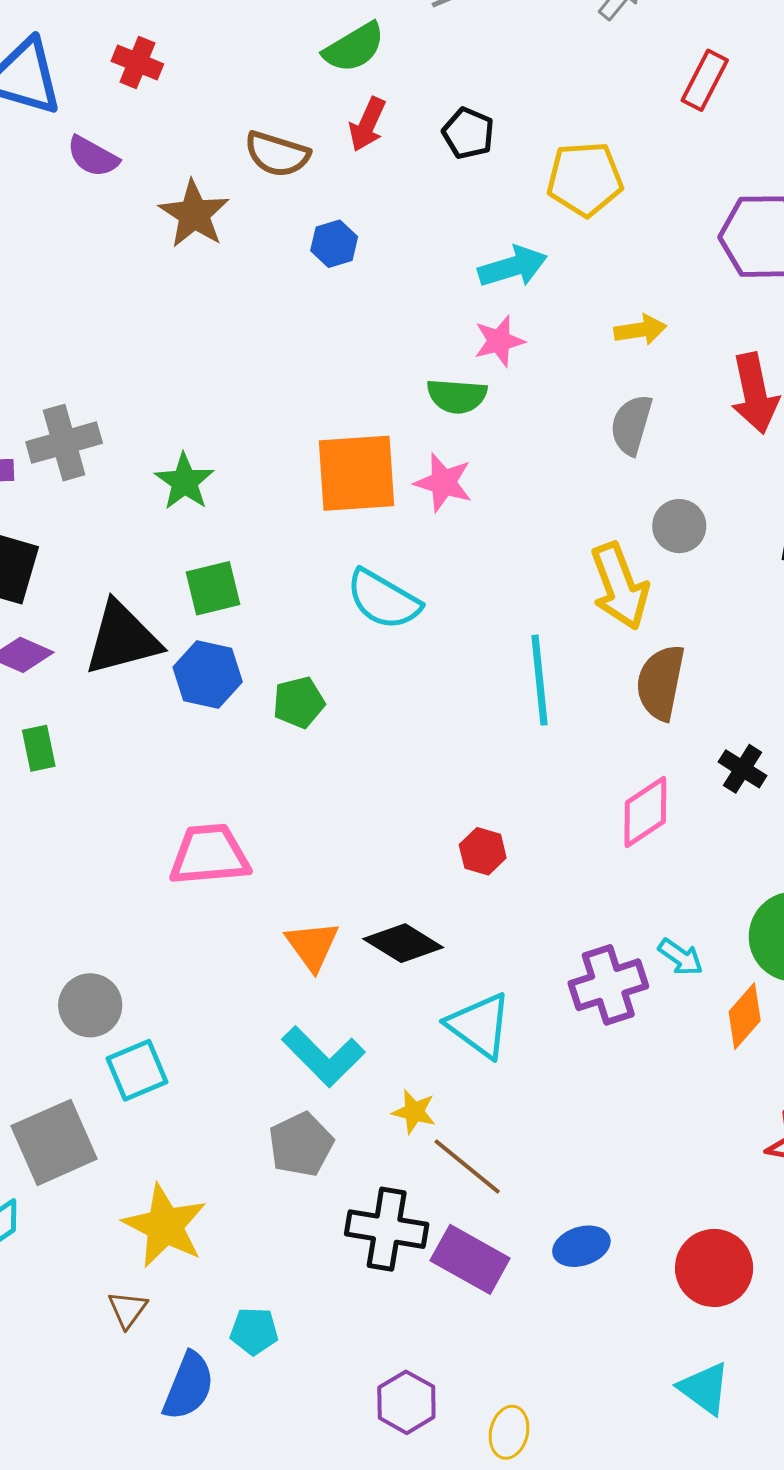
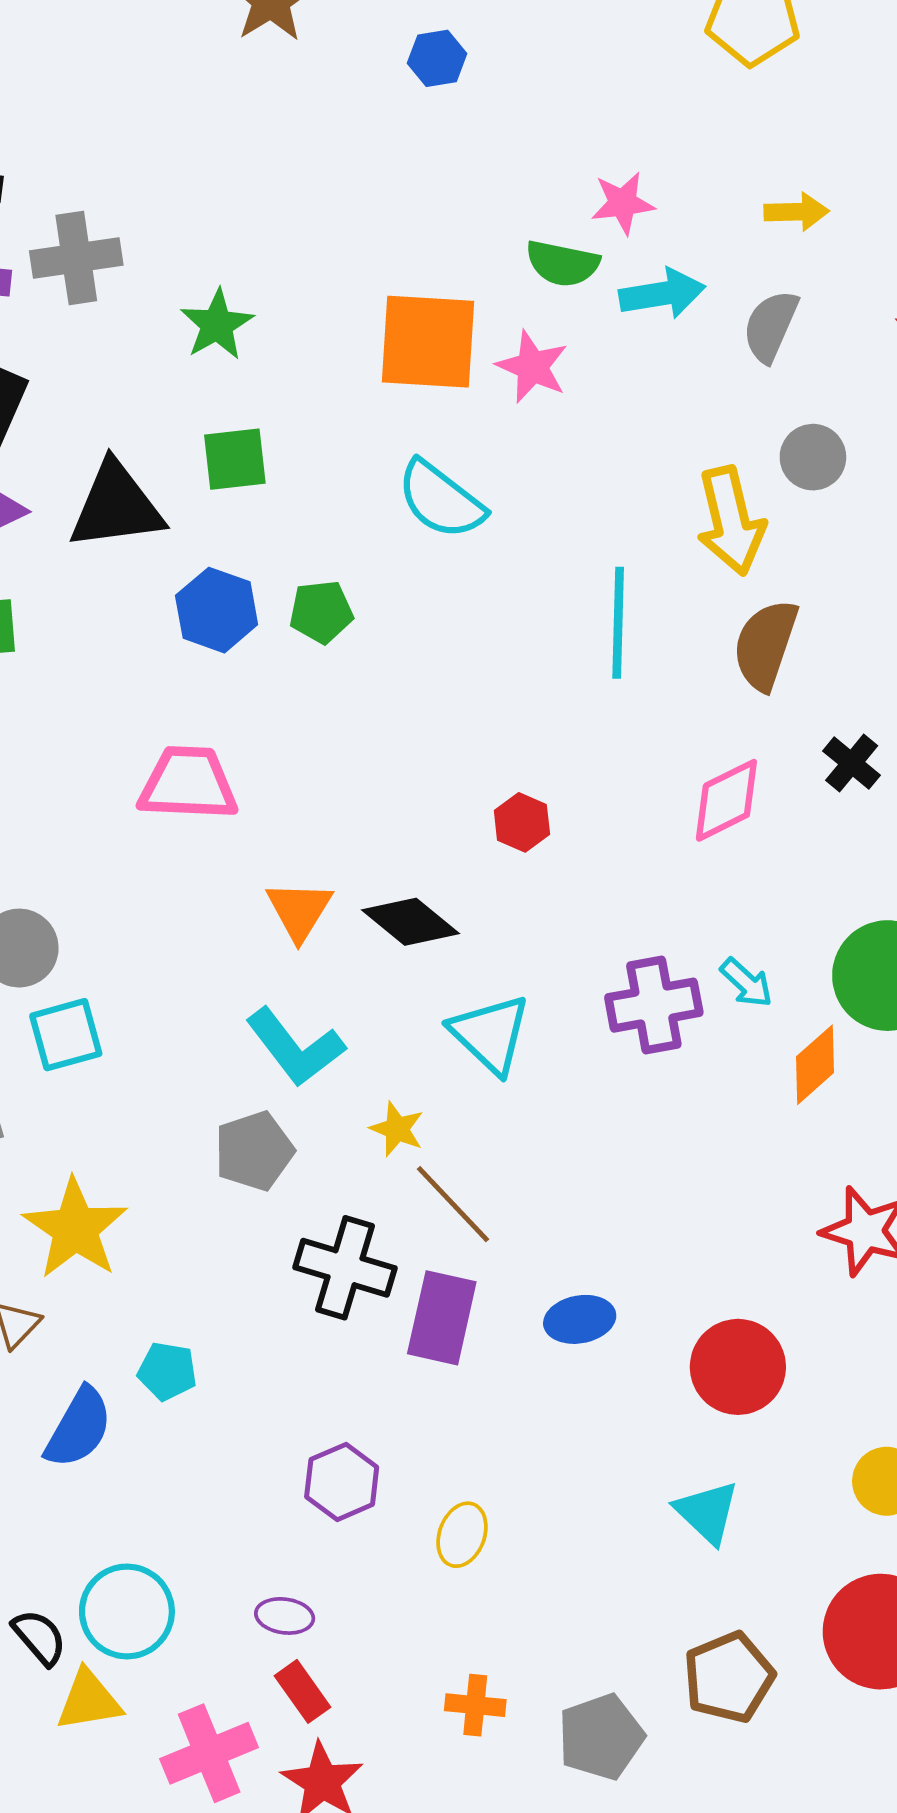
cyan arrow: (513, 267) -> (662, 294), moved
blue hexagon: (208, 674) -> (217, 610), moved
purple rectangle: (470, 1259) -> (442, 1318), turned 66

